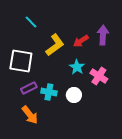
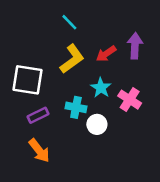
cyan line: (31, 22) -> (69, 22), moved
cyan cross: (49, 92) -> (76, 107), moved

